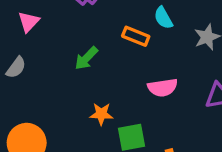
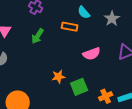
green arrow: (86, 58) -> (38, 36), moved

